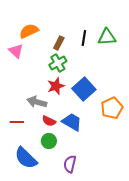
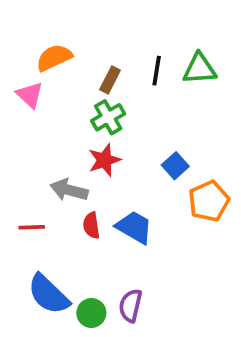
blue square: (84, 89) -> (175, 166), moved, size x0.6
red semicircle: (49, 121) -> (91, 225), turned 56
green circle: (49, 141) -> (91, 313), moved

